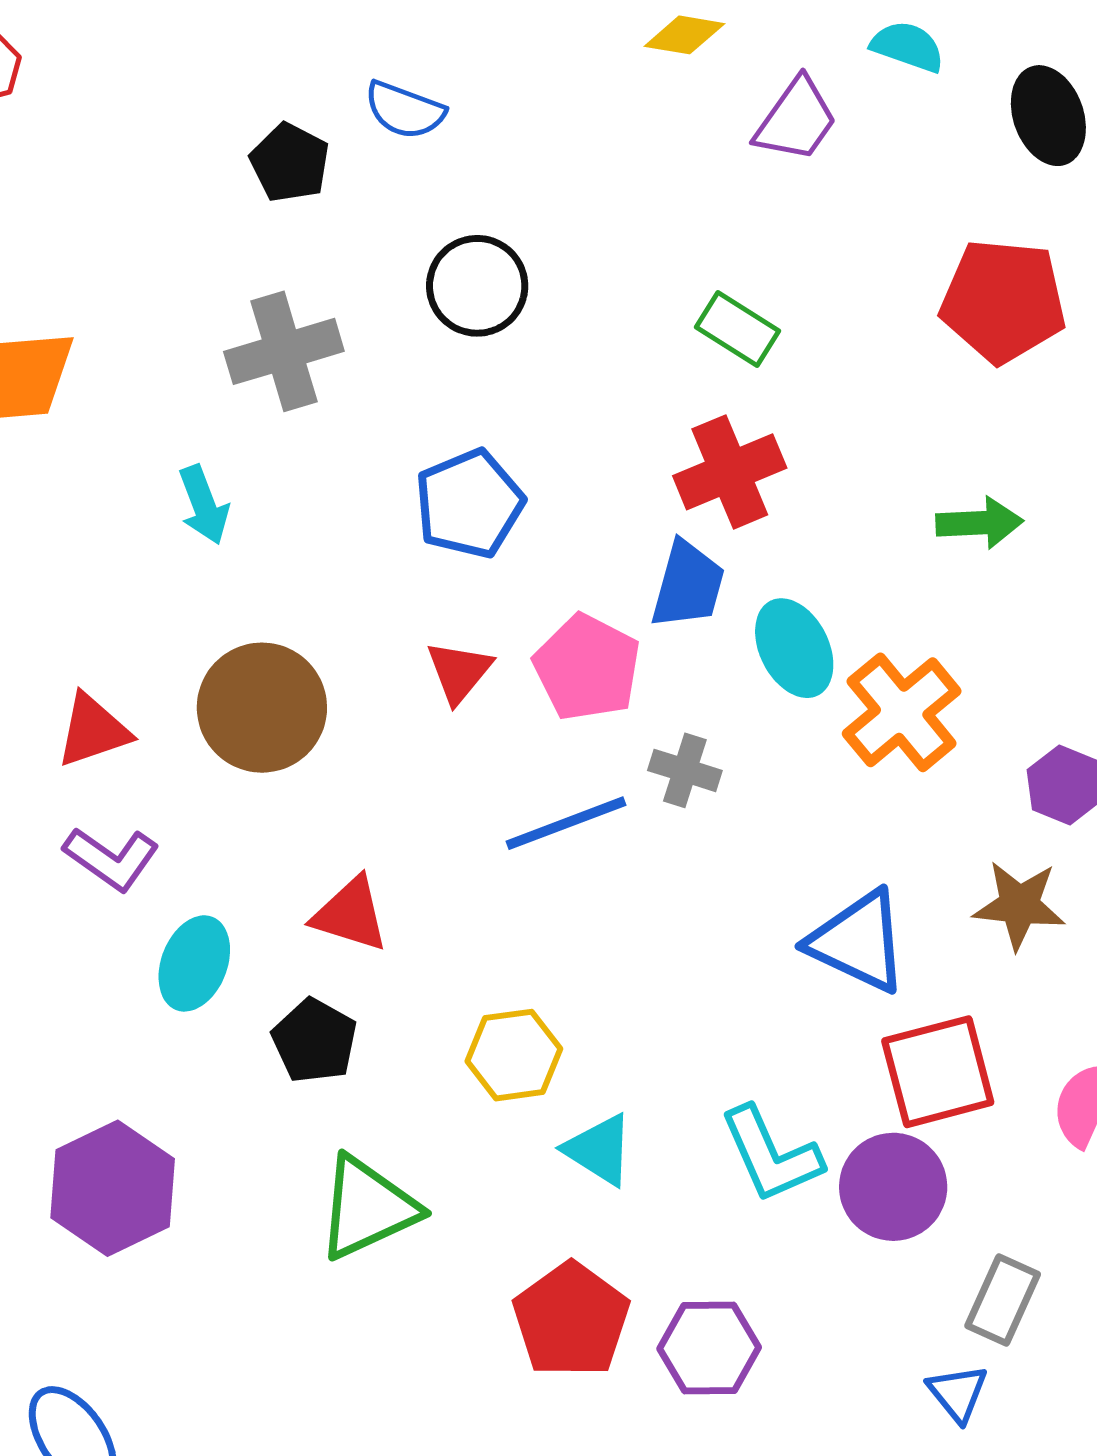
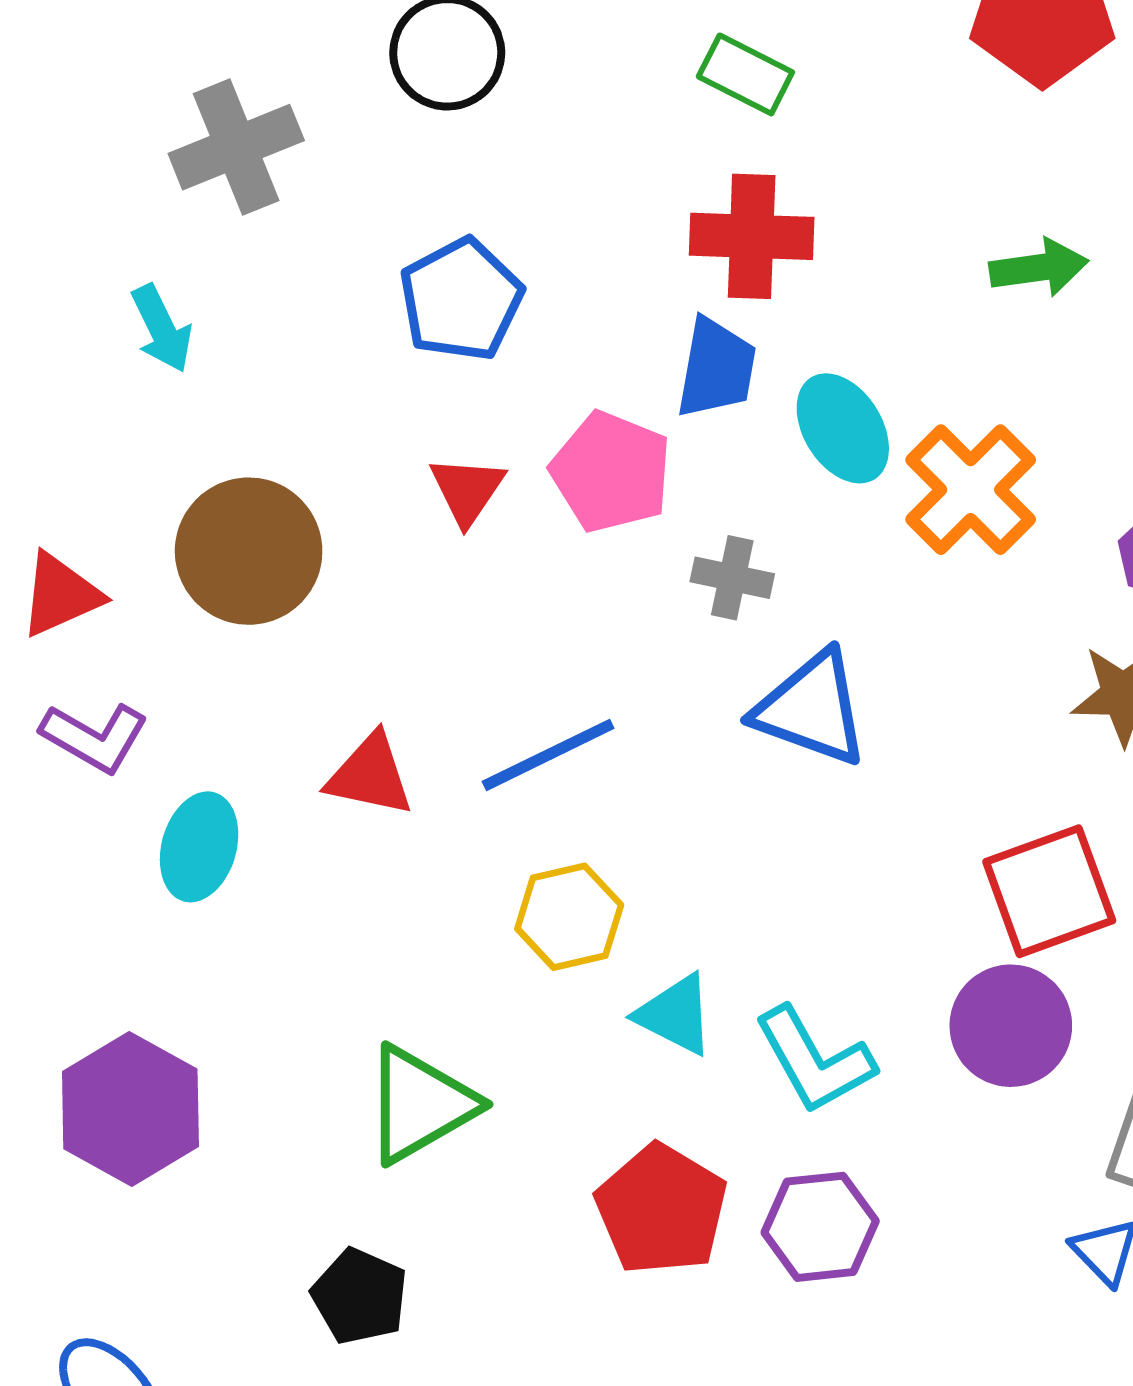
red cross: (730, 472) -> (752, 236), turned 30
blue line: (566, 823) -> (548, 755), moved
blue triangle: (858, 942) -> (811, 709), moved
black pentagon: (315, 1041) -> (360, 1296), moved
cyan L-shape: (771, 1155) -> (814, 1060), moved

